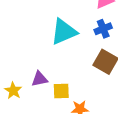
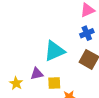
cyan triangle: (64, 32) -> (54, 51), moved

